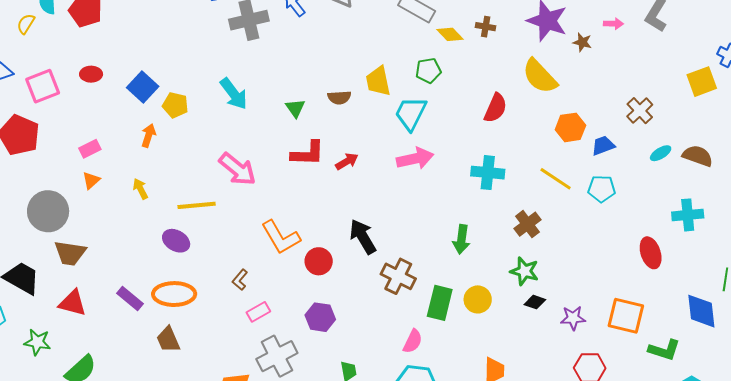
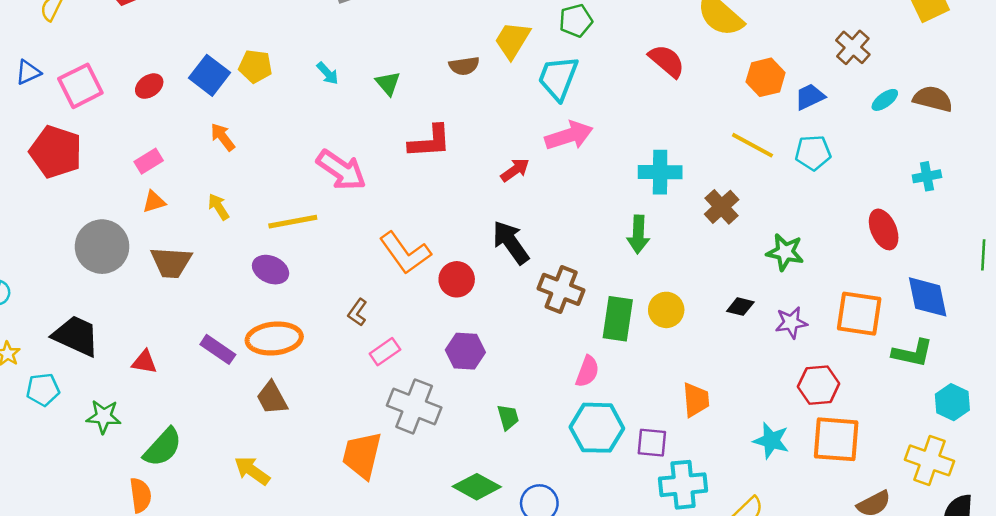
red ellipse: (91, 74) -> (149, 86), moved, turned -30
yellow trapezoid: (378, 81) -> (512, 40), turned 48
cyan arrow: (234, 94) -> (328, 73), size x0.6
yellow pentagon: (175, 105) -> (255, 66), moved
green triangle: (295, 108) -> (388, 83), moved
red semicircle: (495, 108) -> (667, 61), turned -68
orange arrow: (148, 135) -> (223, 137), turned -50
red arrow: (347, 161) -> (515, 170), moved
cyan cross: (488, 173) -> (660, 172), moved
orange triangle: (91, 180) -> (154, 202), turned 30
cyan cross: (688, 215) -> (927, 176), size x0.7
brown trapezoid: (70, 253) -> (171, 262), moved
green star: (524, 271) -> (785, 252), moved
red triangle: (73, 303) -> (144, 362), size x0.7
blue diamond: (701, 311) -> (928, 297), moved
gray cross: (277, 356) -> (414, 406), turned -36

